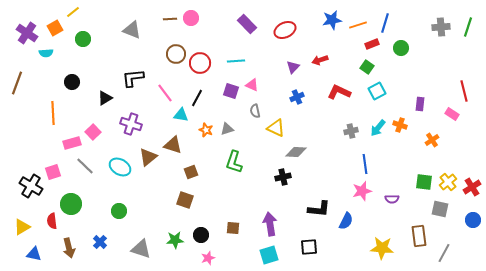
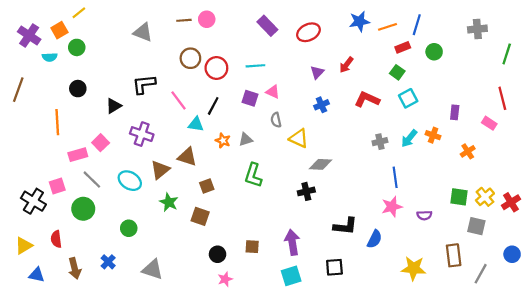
green line: (468, 27) -> (507, 54), moved
green circle: (83, 39) -> (77, 47), moved
red arrow: (320, 60) -> (346, 65), turned -35
green circle: (71, 204) -> (83, 209), moved
blue circle: (473, 220) -> (512, 254), moved
green star: (175, 240) -> (169, 202), moved, turned 30

